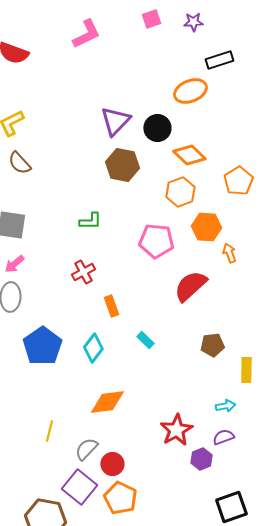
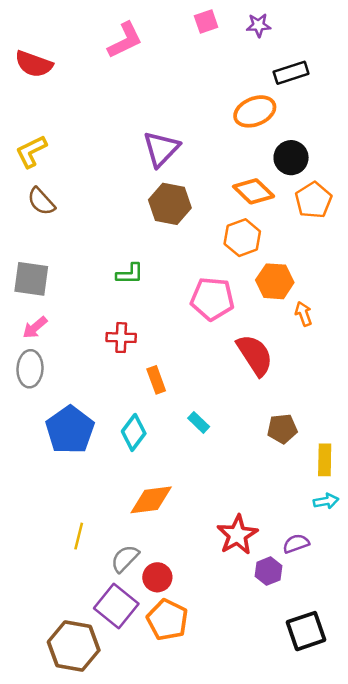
black circle: (157, 128) -> (291, 158), moved
orange pentagon: (238, 181) -> (314, 200), moved
red cross: (83, 272) -> (121, 338), turned 30
red semicircle: (190, 286) -> (255, 355), turned 99
cyan arrow: (225, 406) -> (326, 501), moved

